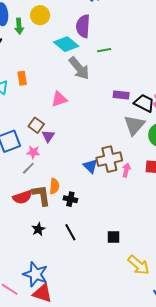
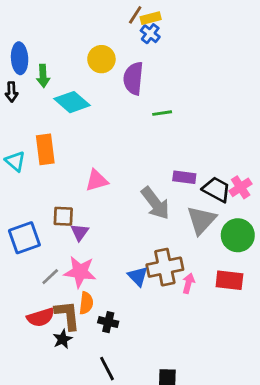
yellow circle: (40, 15) -> (101, 59), moved
cyan diamond: (66, 44) -> (72, 102), moved
gray arrow: (79, 68) -> (155, 203), moved
orange rectangle: (22, 78) -> (45, 149), size x1.5
brown square: (36, 125) -> (63, 216), turned -35
pink star: (33, 152) -> (80, 272), moved, size x1.6
black star: (38, 229) -> (63, 339), moved

